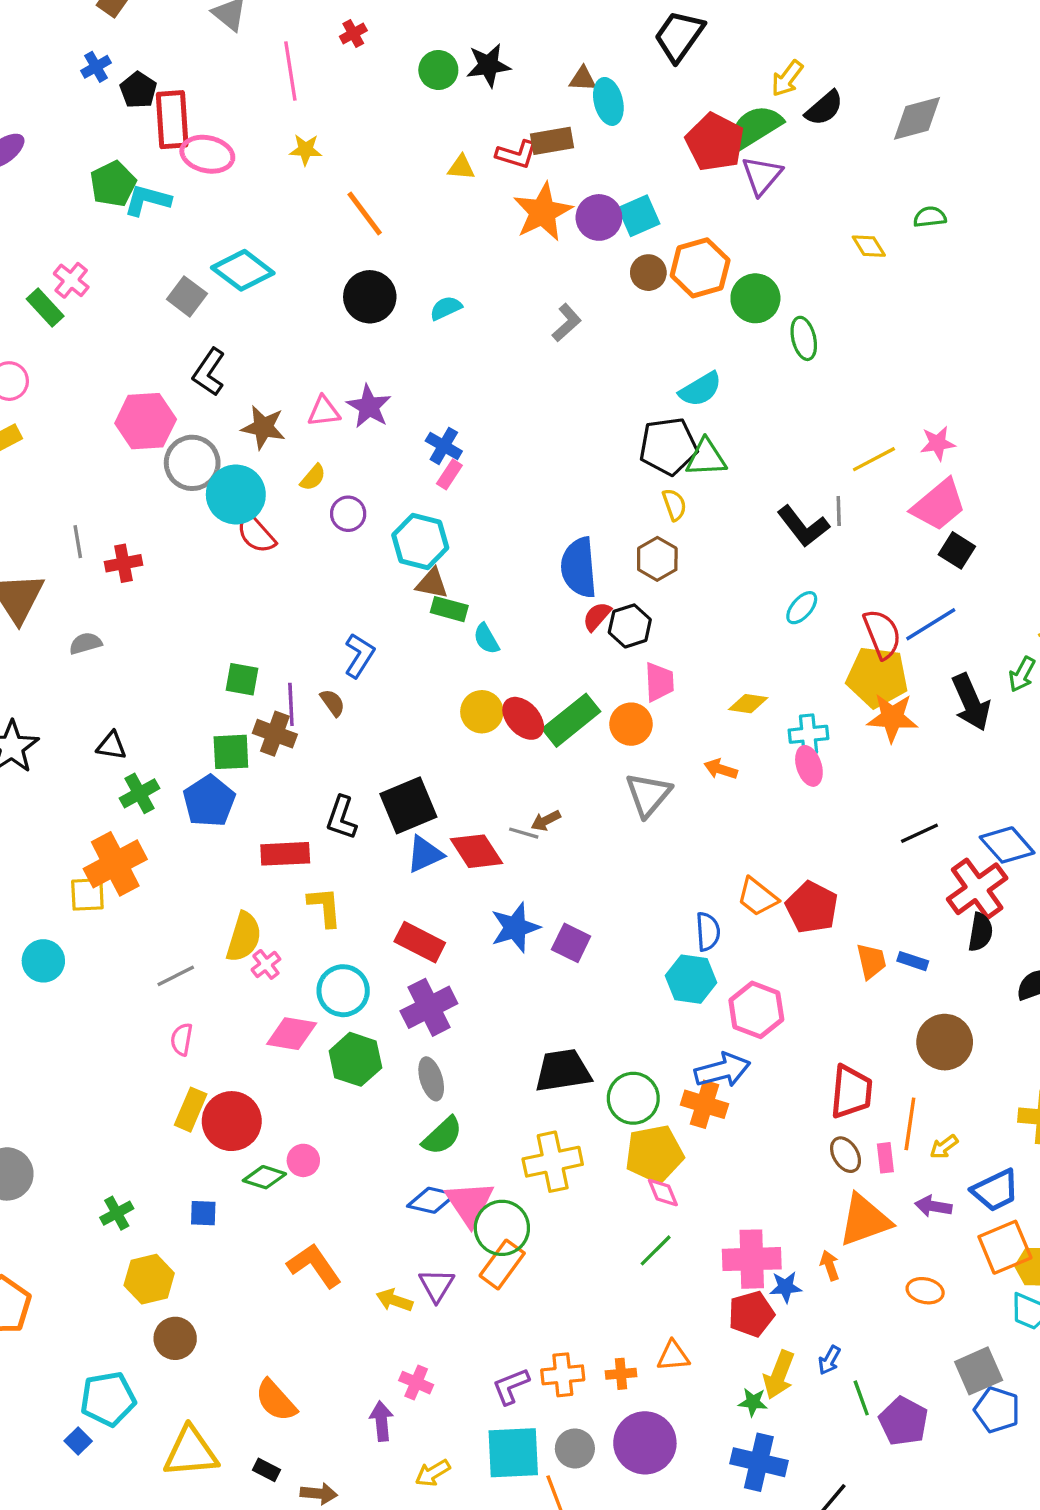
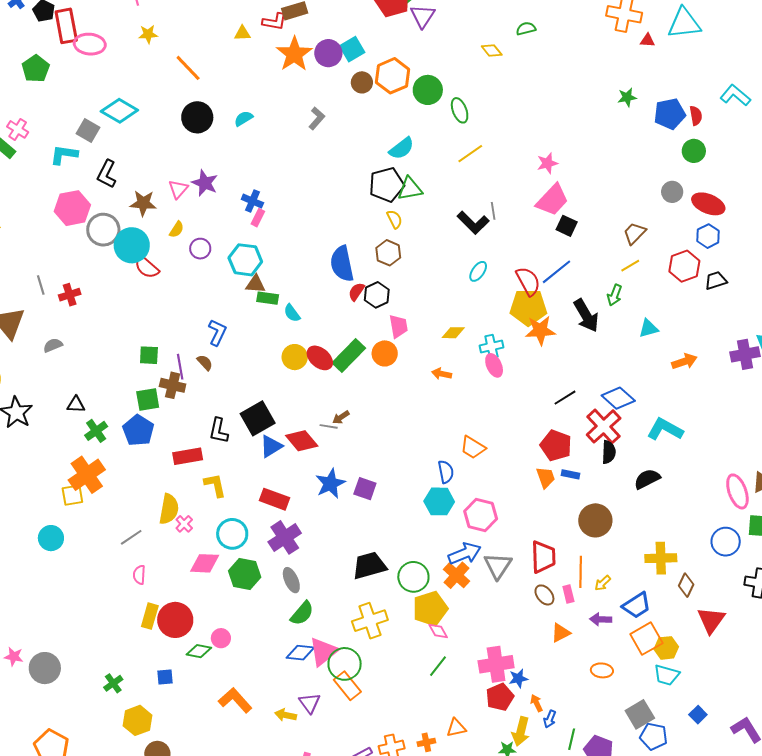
cyan L-shape: (147, 200) -> (64, 155), moved
pink triangle: (324, 411) -> (178, 189), turned -35
yellow line: (874, 459) -> (470, 154), moved
gray triangle: (648, 795) -> (498, 566), moved
red pentagon: (812, 907) -> (556, 445), moved
orange cross: (705, 1104) -> (456, 575), turned 32
pink triangle: (470, 1203) -> (323, 652), turned 32
orange triangle: (865, 1220) -> (561, 633), size x0.6
orange rectangle: (502, 1264) -> (347, 686), turned -68
orange arrow: (830, 1265) -> (536, 703), moved
green line: (861, 1398) -> (572, 739), turned 40

